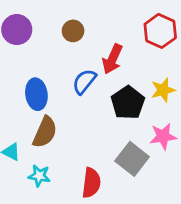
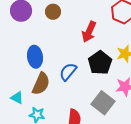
brown circle: (73, 31) -> (53, 12), moved
blue semicircle: (84, 82) -> (68, 72), moved

